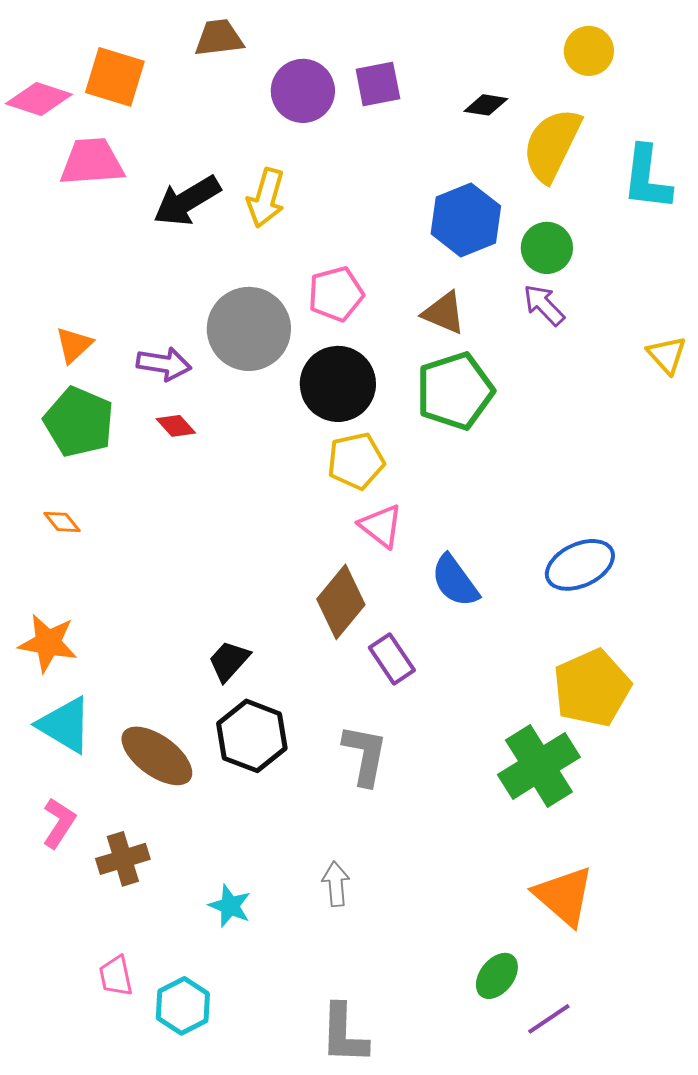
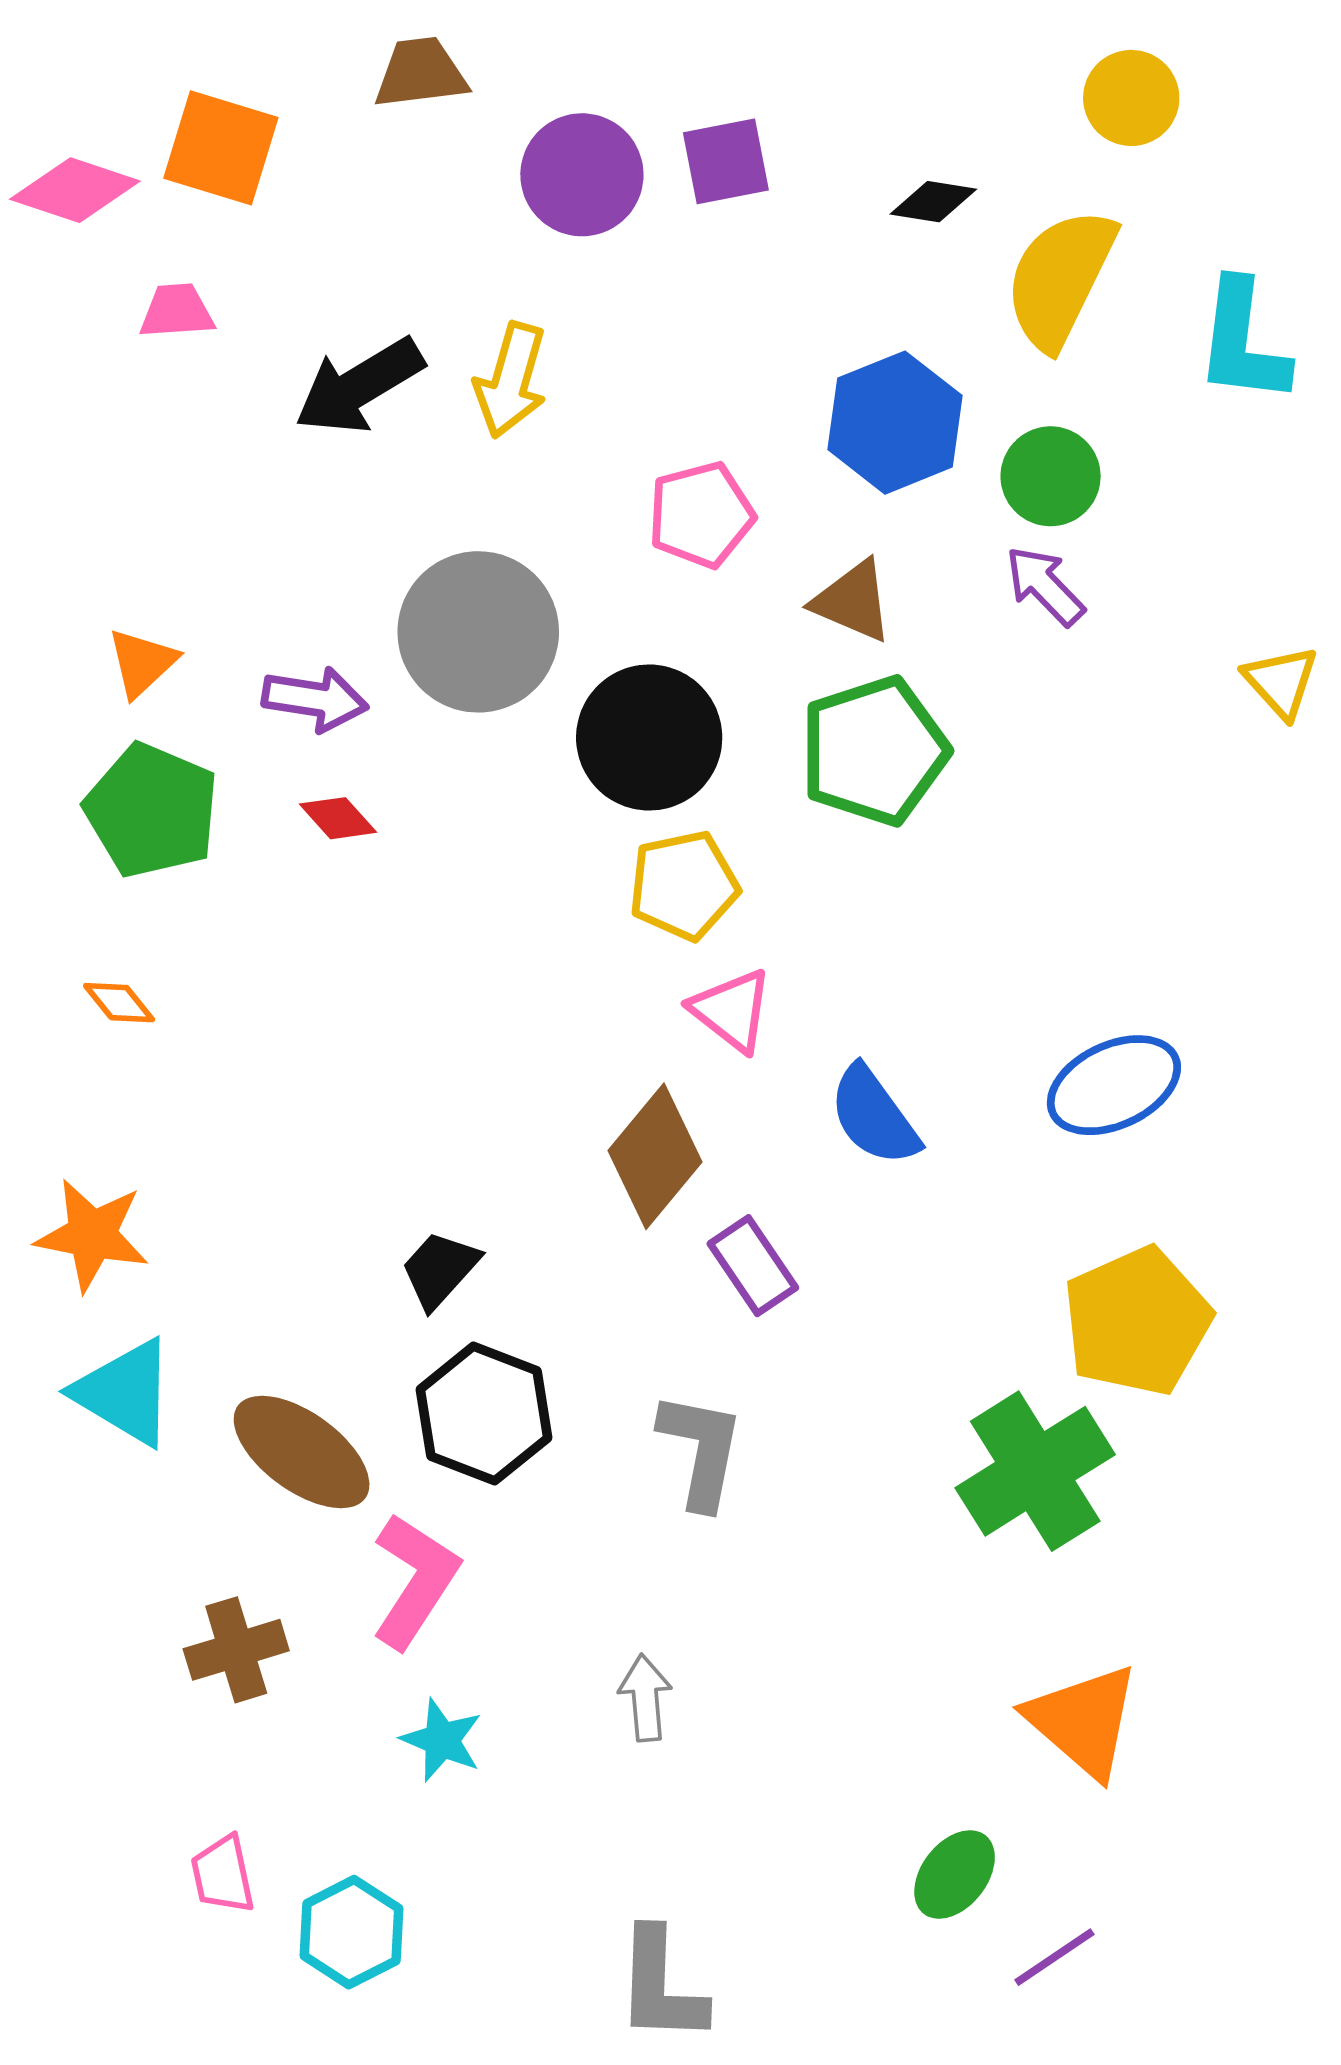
pink trapezoid: (92, 162) -> (177, 311), size x0.6
pink pentagon: (336, 294) -> (701, 515), moved
pink L-shape: (59, 823) -> (415, 1581), moved, size x1.4

